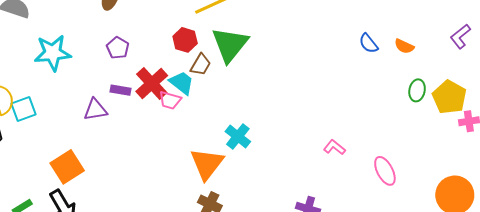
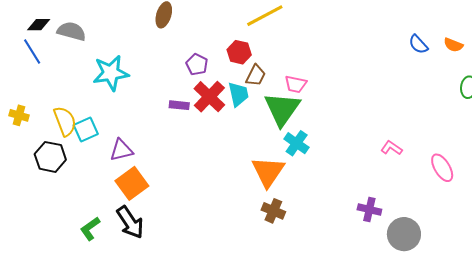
green triangle: (230, 45) -> (282, 109), moved
purple pentagon: (118, 48) -> (197, 64), moved
cyan trapezoid: (182, 83) -> (238, 94), turned 44
pink trapezoid: (170, 100) -> (296, 84), moved
purple triangle: (95, 110) -> (121, 150), moved

